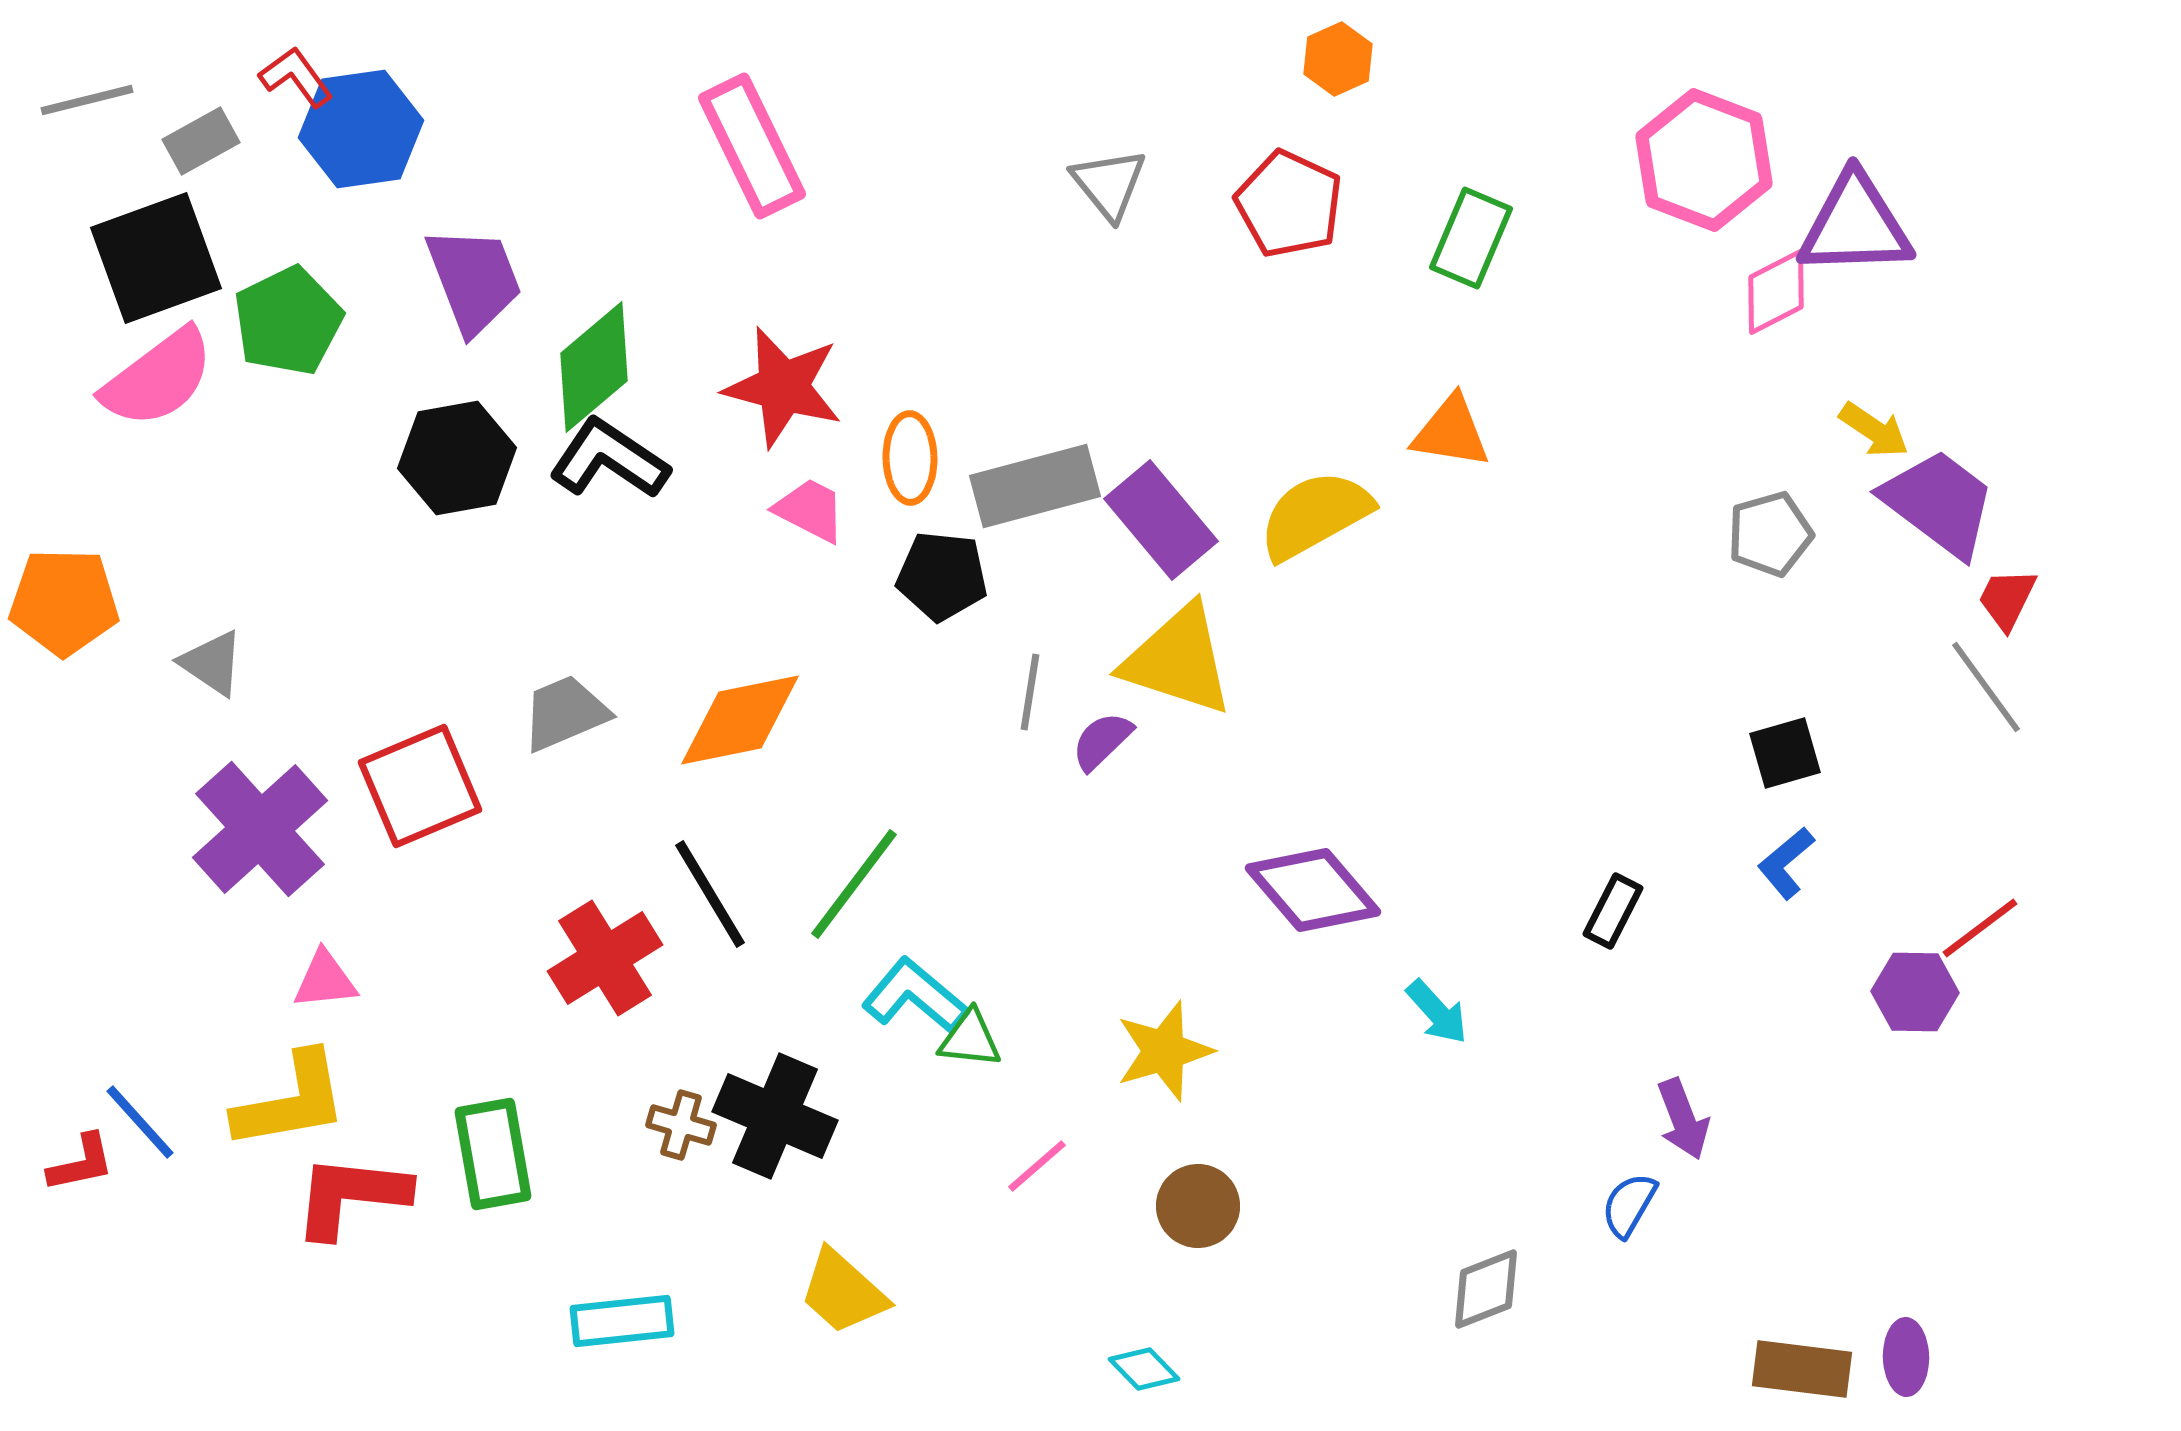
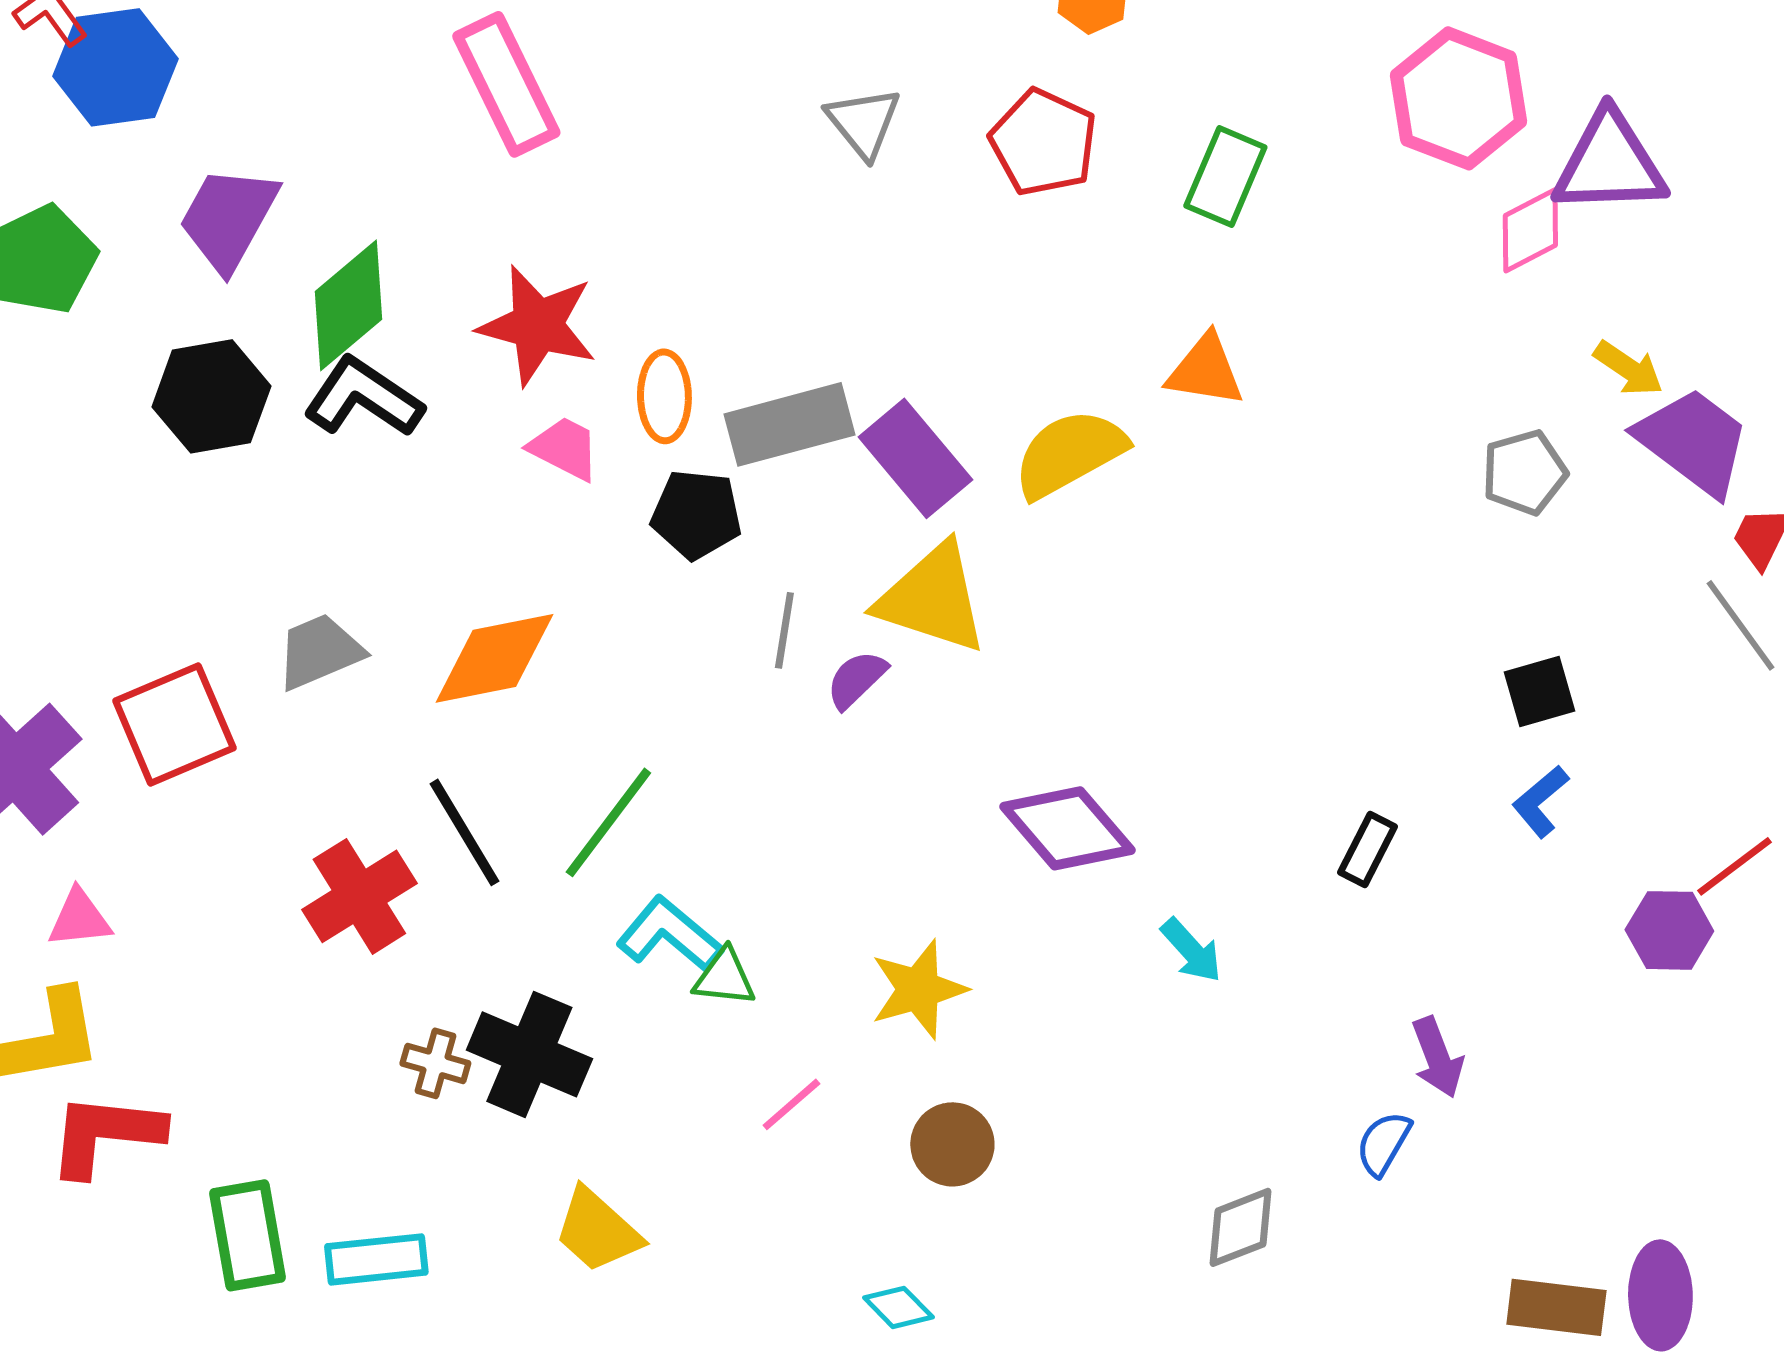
purple trapezoid: (474, 280) -> (228, 218), turned -130
green rectangle: (493, 1154) -> (247, 1235), moved
purple ellipse: (1906, 1357) -> (1660, 1295), size x1.4

